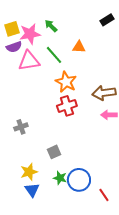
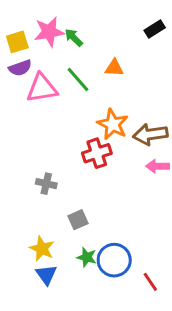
pink star: (30, 34) -> (49, 32), moved
orange star: (66, 82) -> (113, 124), moved
gray cross: (21, 127) -> (46, 184), moved, turned 32
yellow star: (29, 172) -> (42, 249), turned -30

